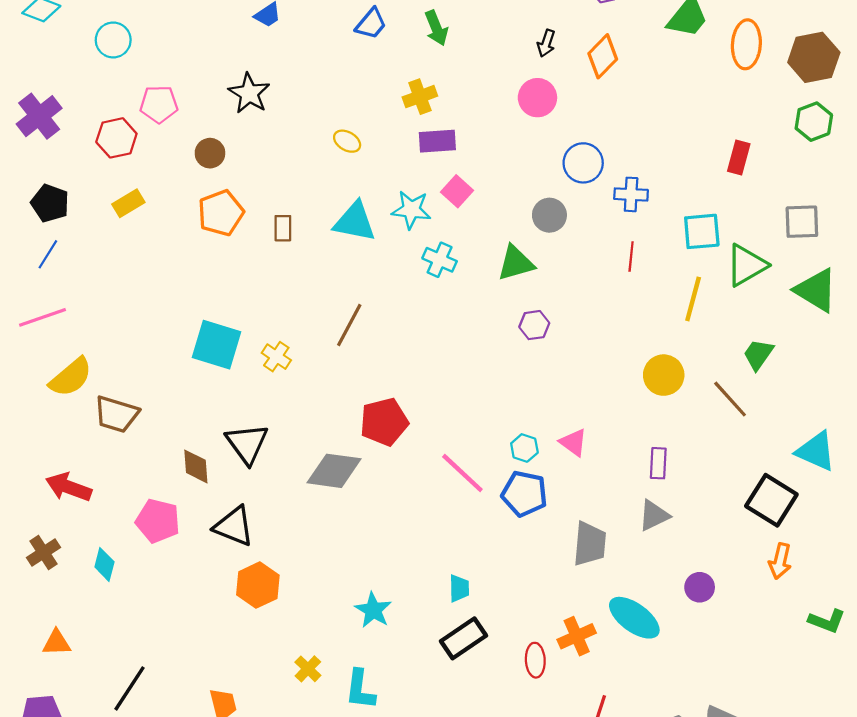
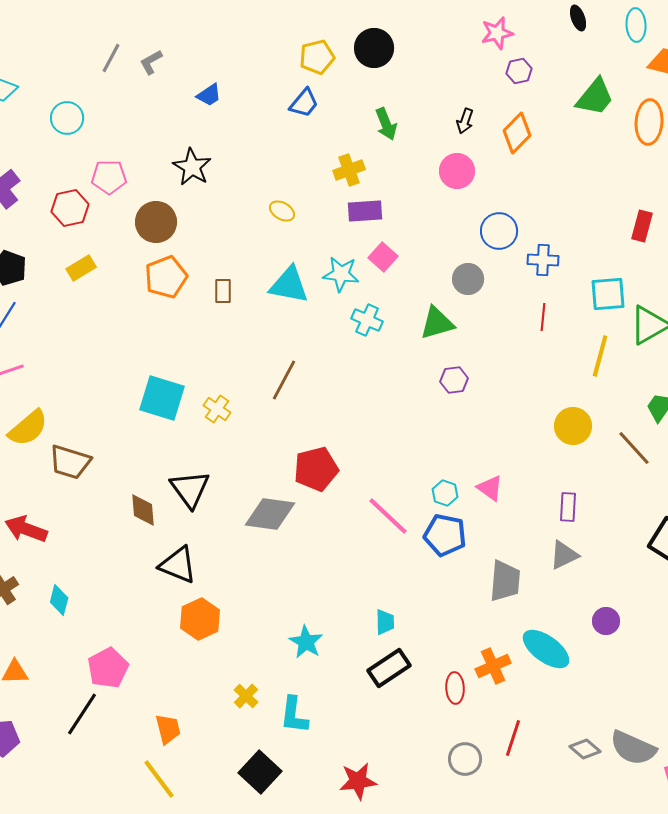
green arrow: (436, 28) -> (386, 124), moved
brown circle: (210, 153) -> (156, 222), size x1.5
pink pentagon: (158, 521) -> (108, 668), moved, turned 30

